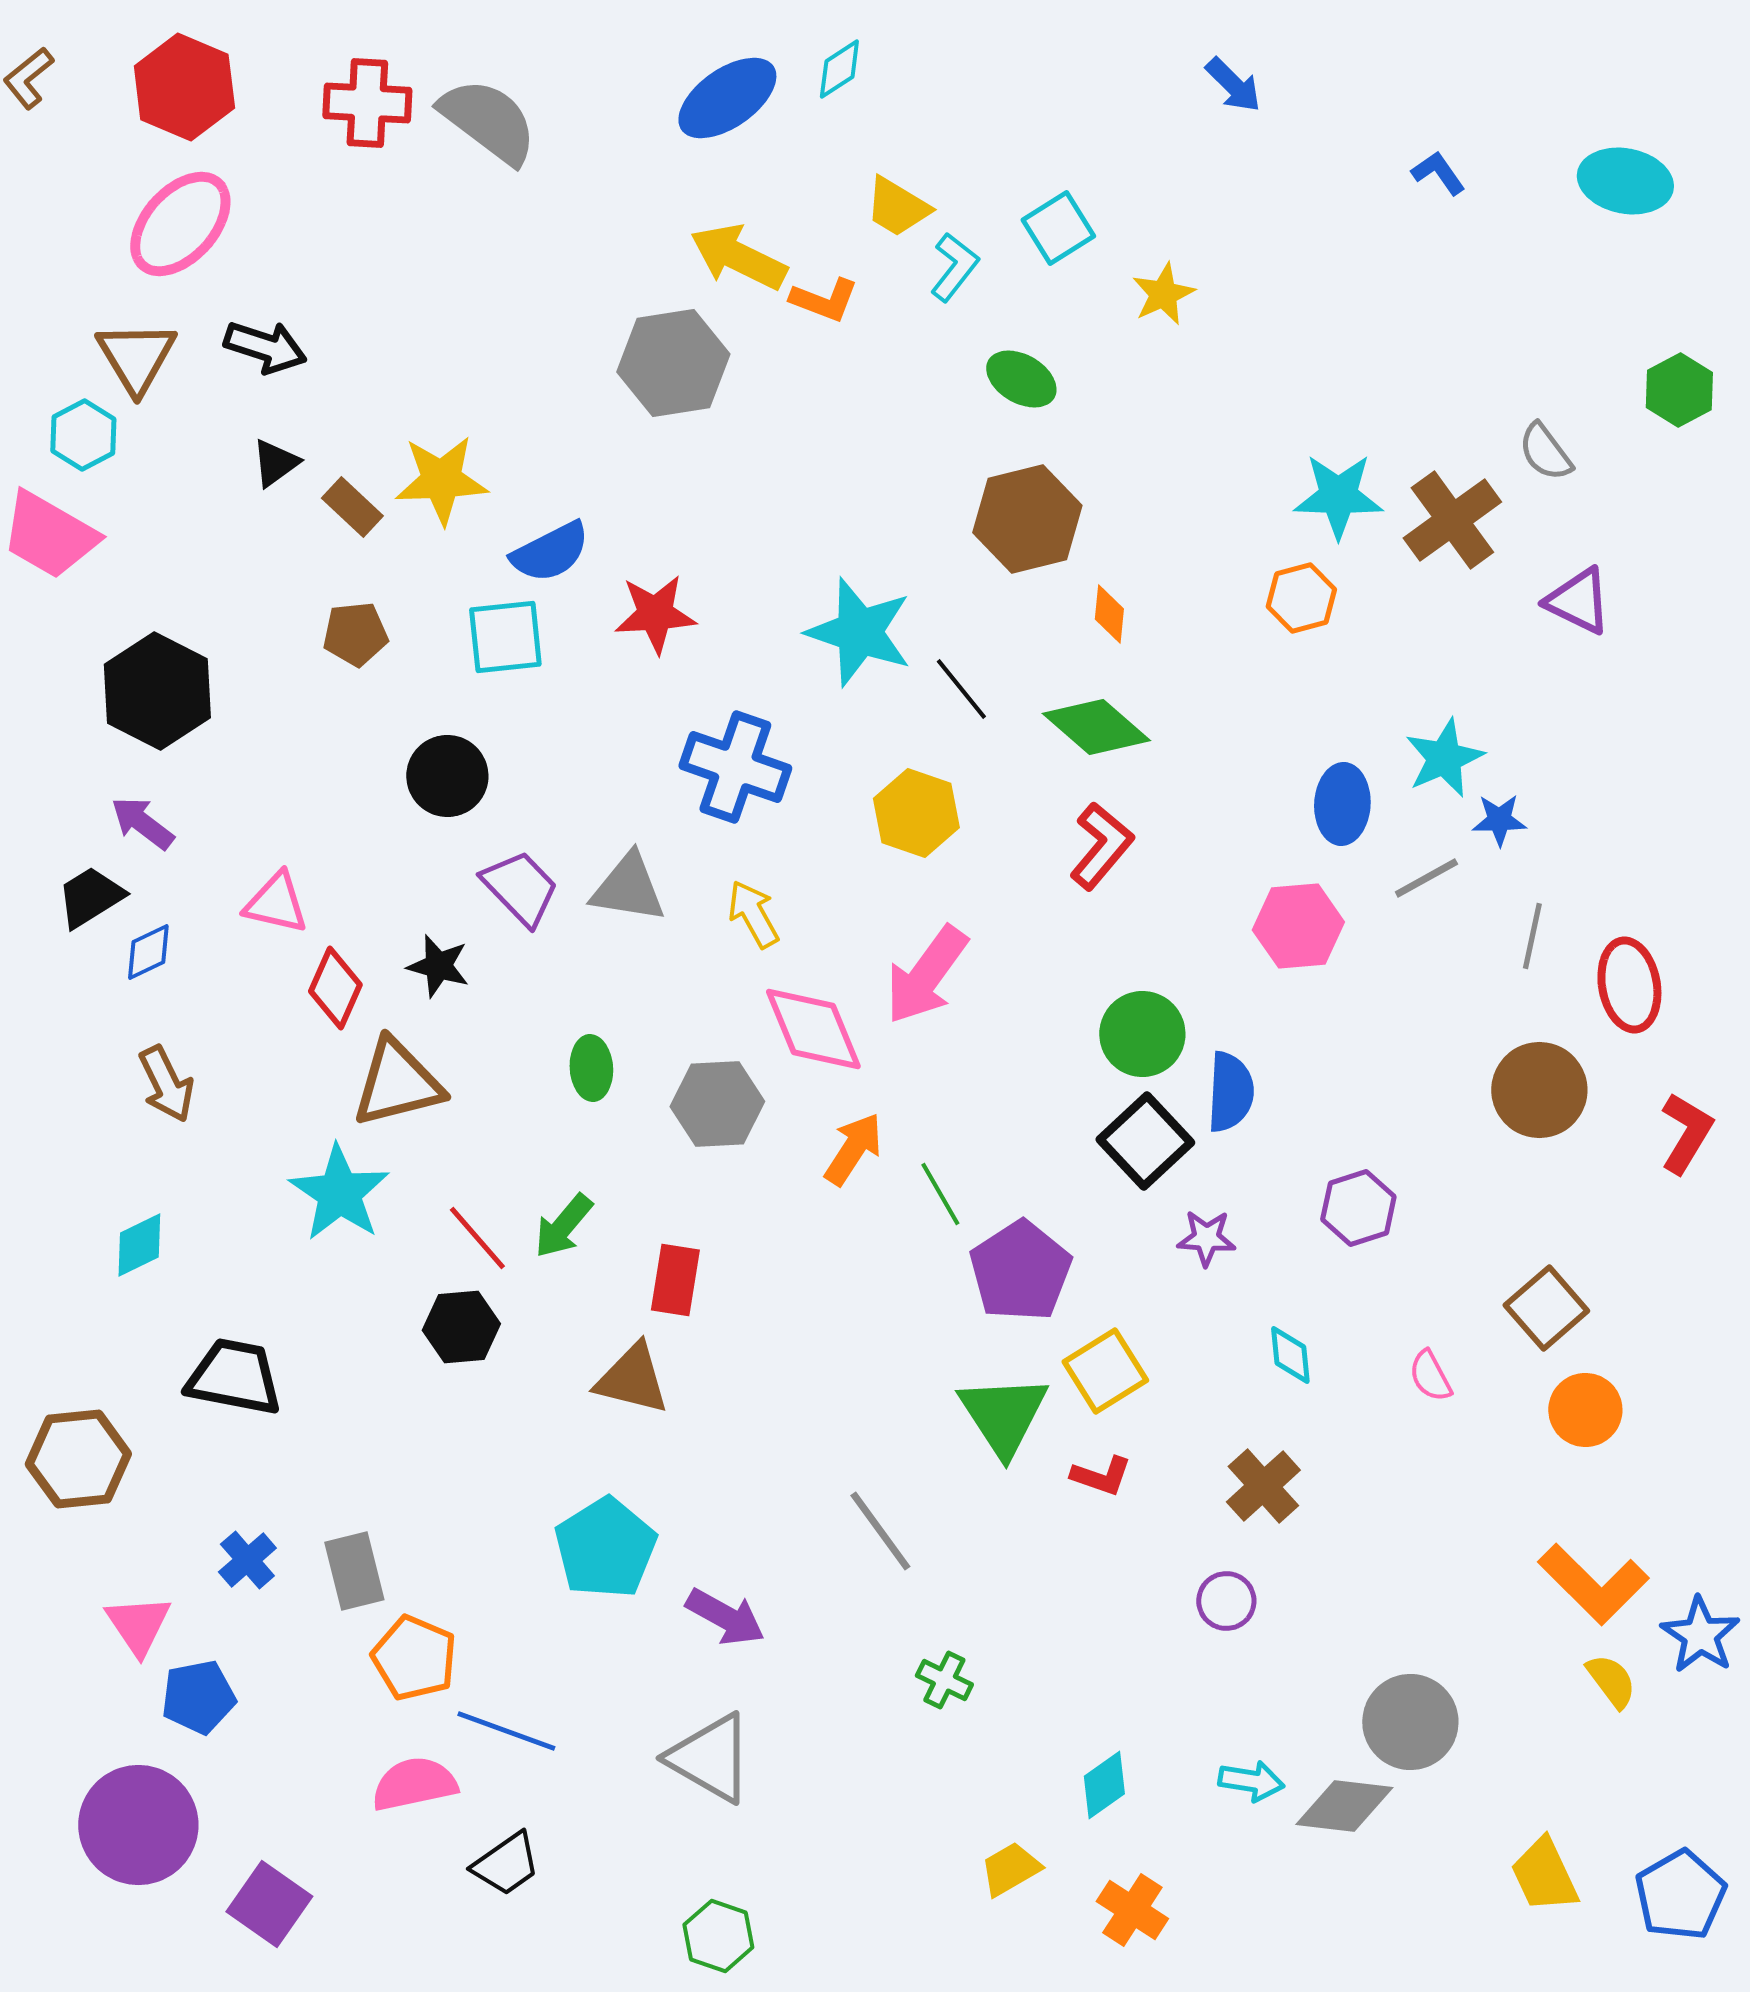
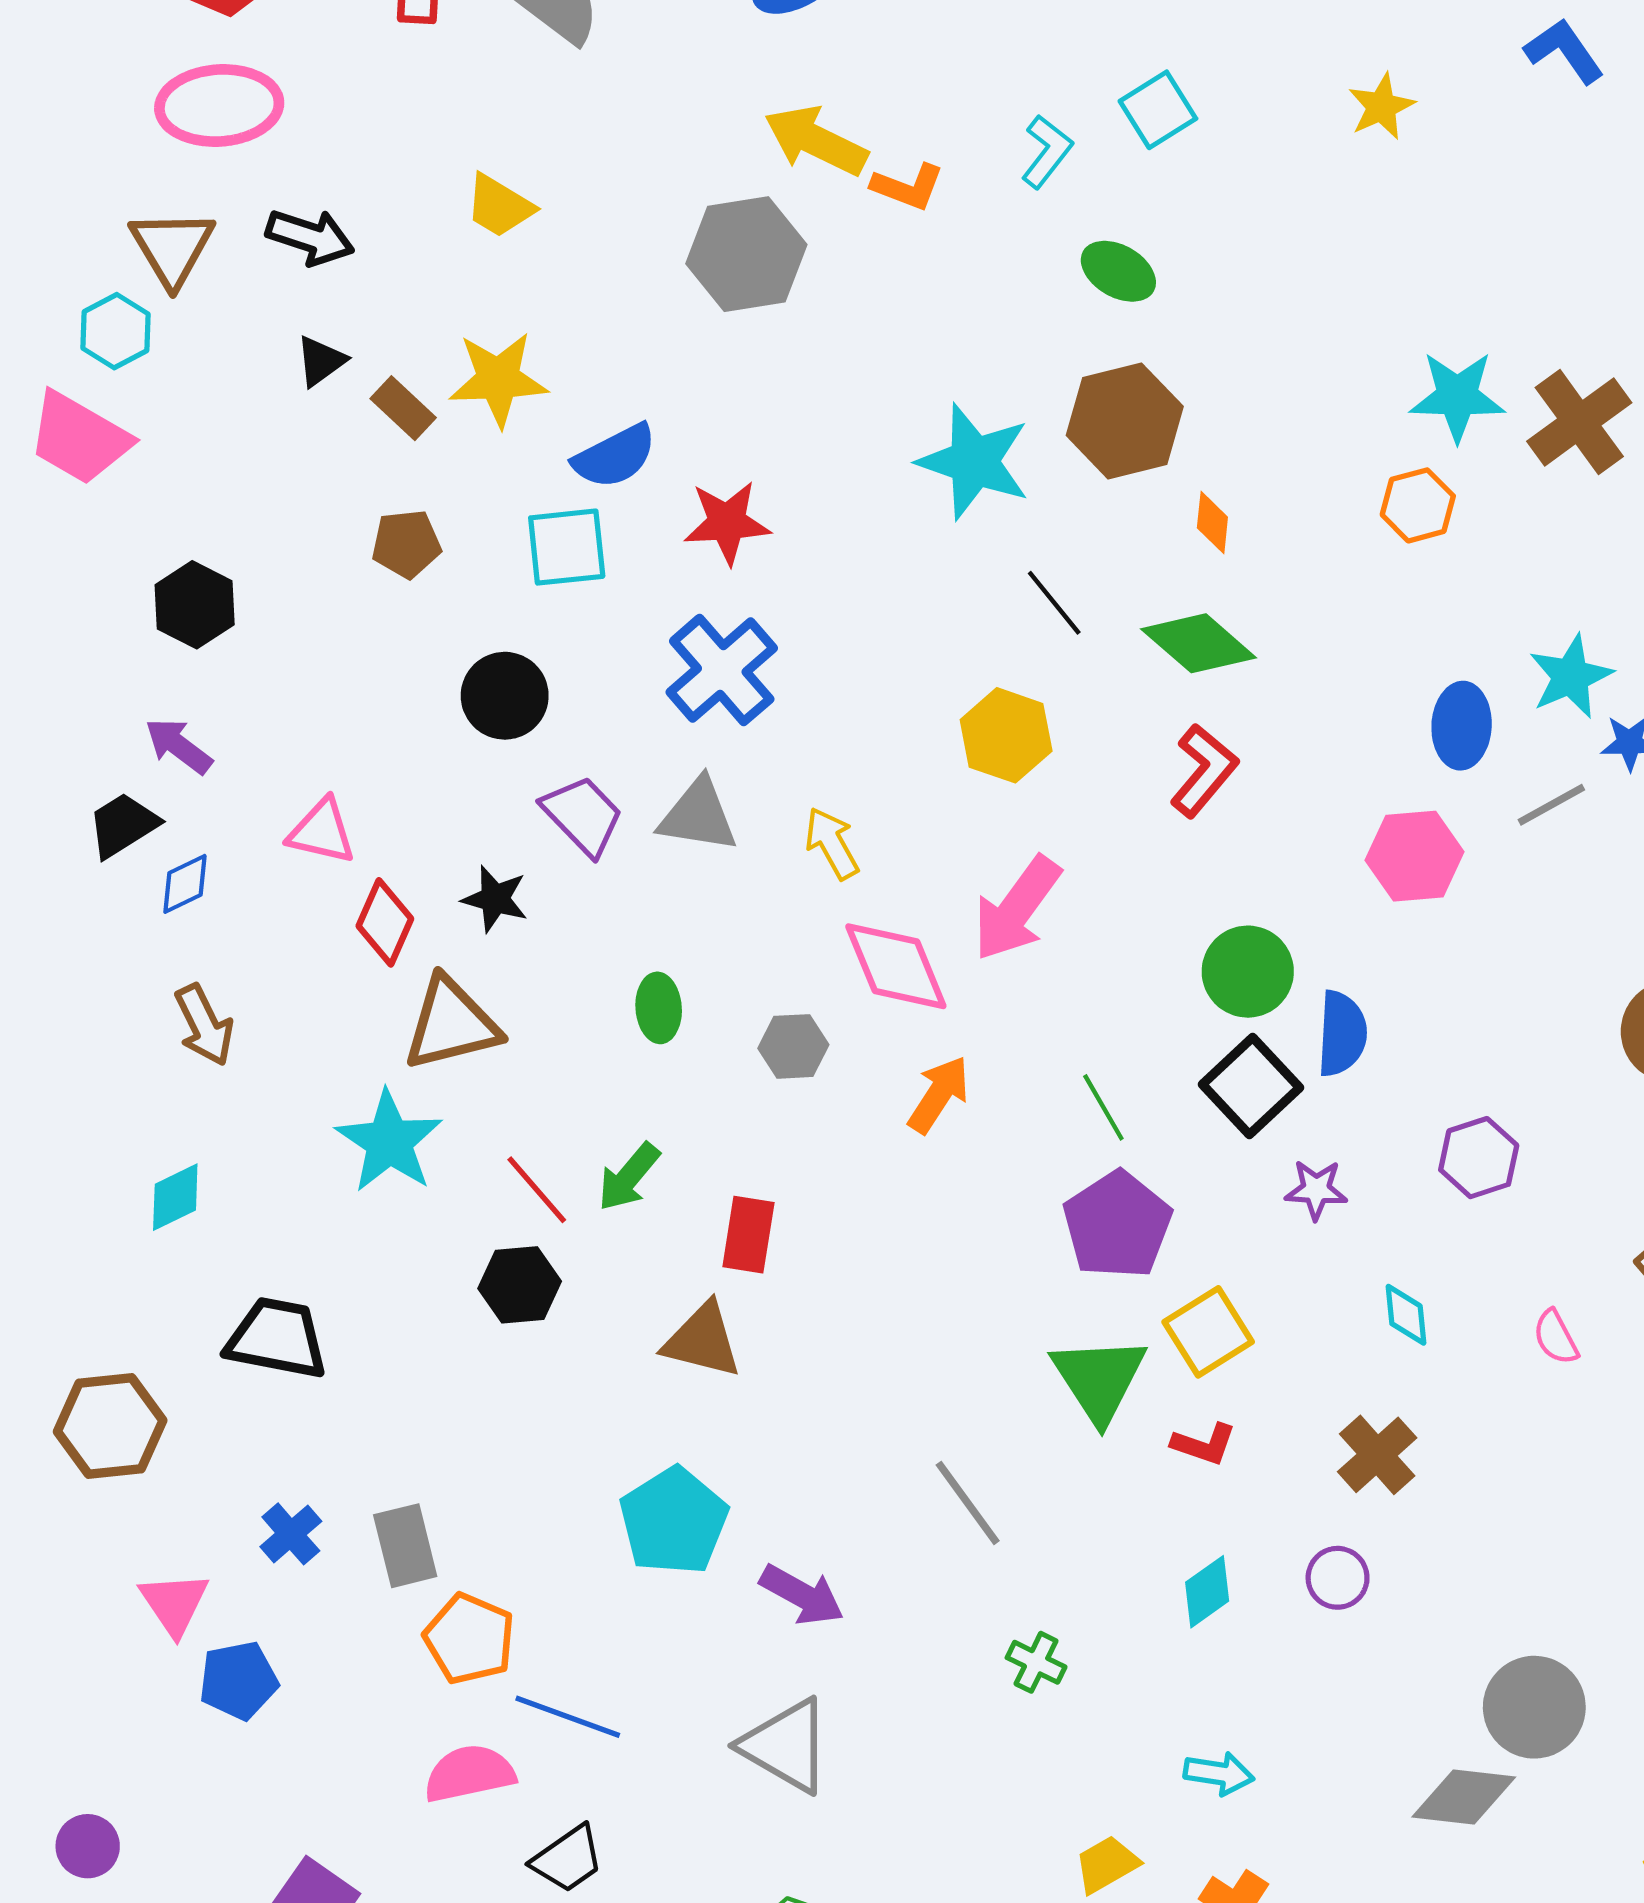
blue L-shape: (1438, 173) -> (1564, 51), size x1.4
yellow trapezoid: (897, 207) -> (499, 206), moved
pink ellipse: (180, 224) -> (219, 106), turned 44
yellow star: (1163, 294) -> (1381, 107), moved
cyan star: (859, 632) -> (974, 462), moved
black hexagon: (157, 691) -> (195, 605), size x0.7
blue cross: (735, 767) -> (722, 670), moved, turned 30
gray hexagon: (717, 1104) -> (793, 1046), size x0.7
green line: (940, 1194) -> (1103, 1107), moved
cyan arrow: (1251, 1781) -> (1219, 1773), moved
cyan diamond: (1104, 1785) -> (1207, 1592), moved
purple circle: (138, 1825) -> (88, 1846), moved, size x0.5

